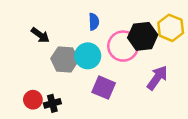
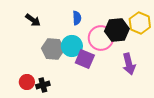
black arrow: (40, 35) -> (33, 20), moved
purple arrow: (157, 78) -> (129, 64), turned 130
purple square: (104, 88) -> (85, 59), moved

